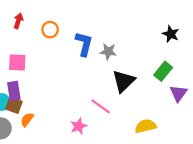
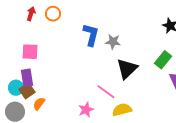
orange circle: (50, 30) -> (53, 14), moved
brown square: (14, 105) -> (27, 91), turned 35
yellow semicircle: (146, 126) -> (122, 110), moved

